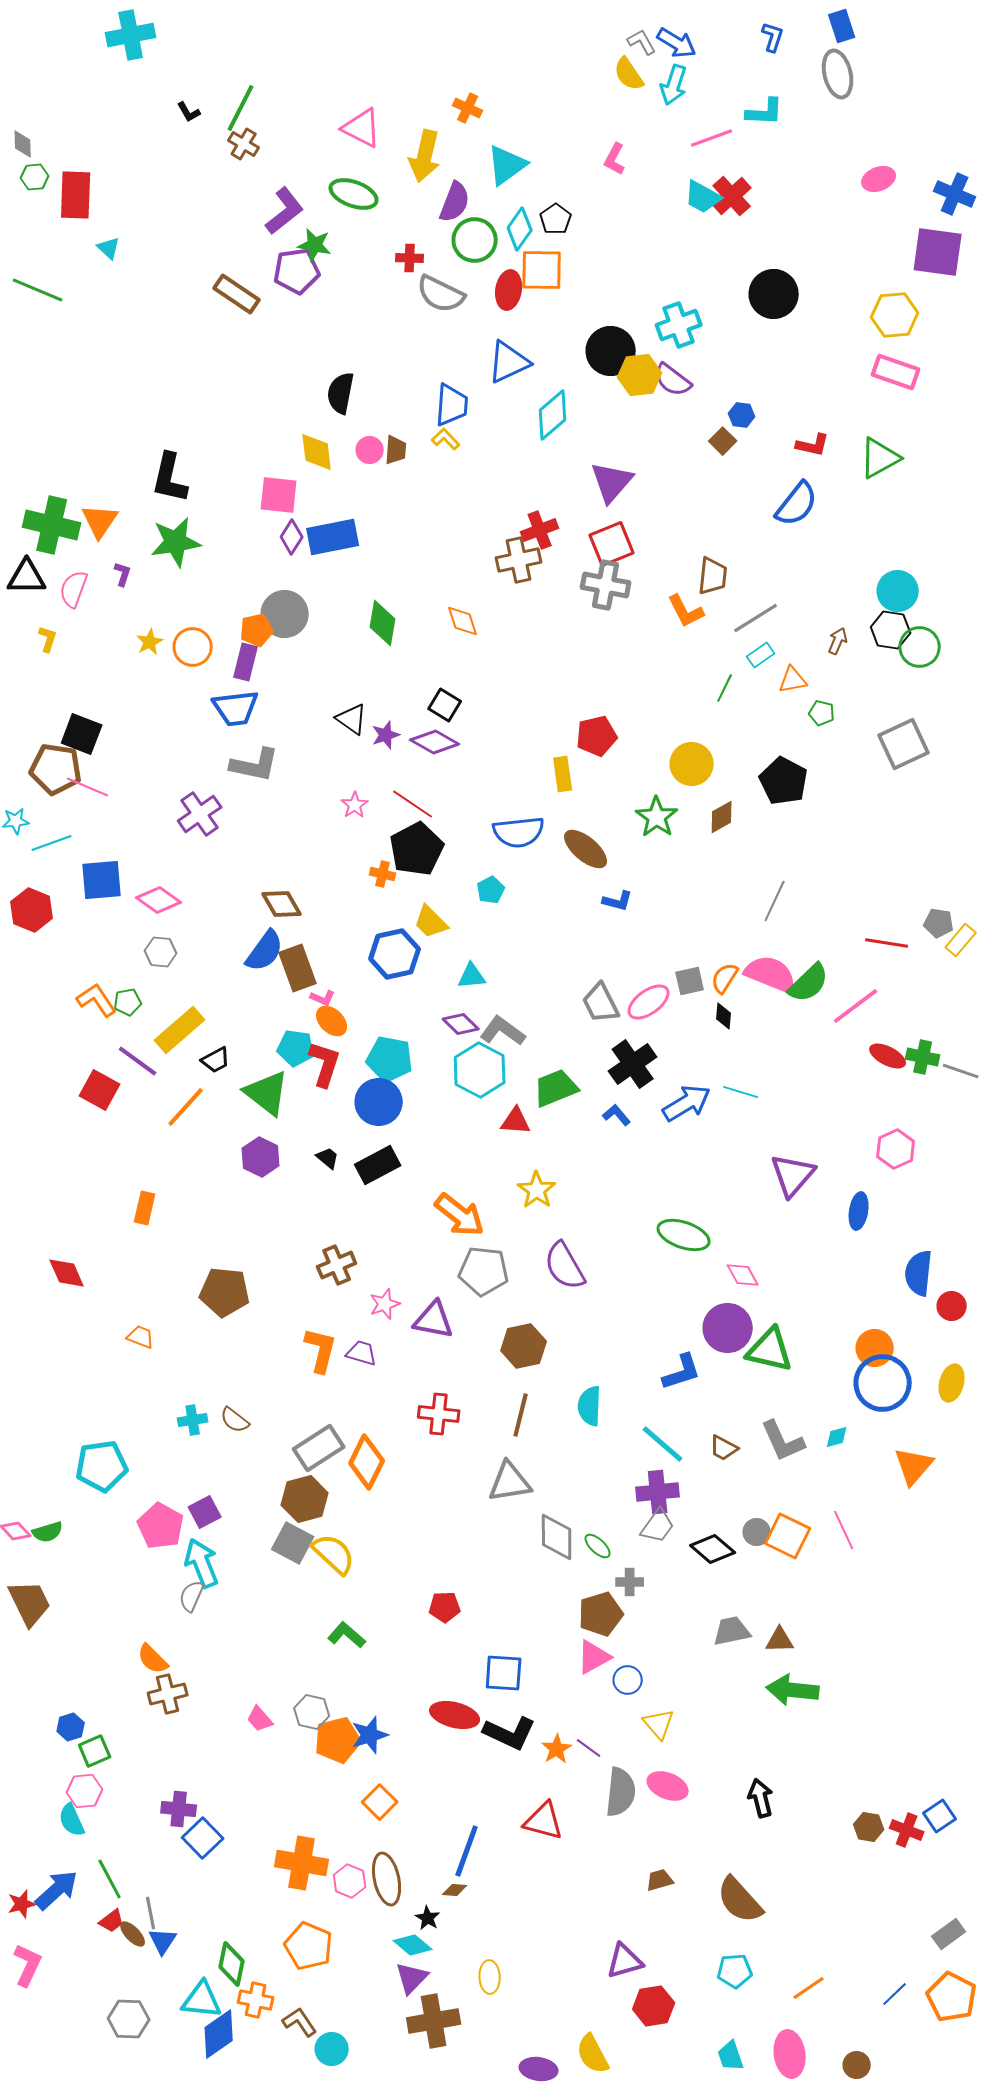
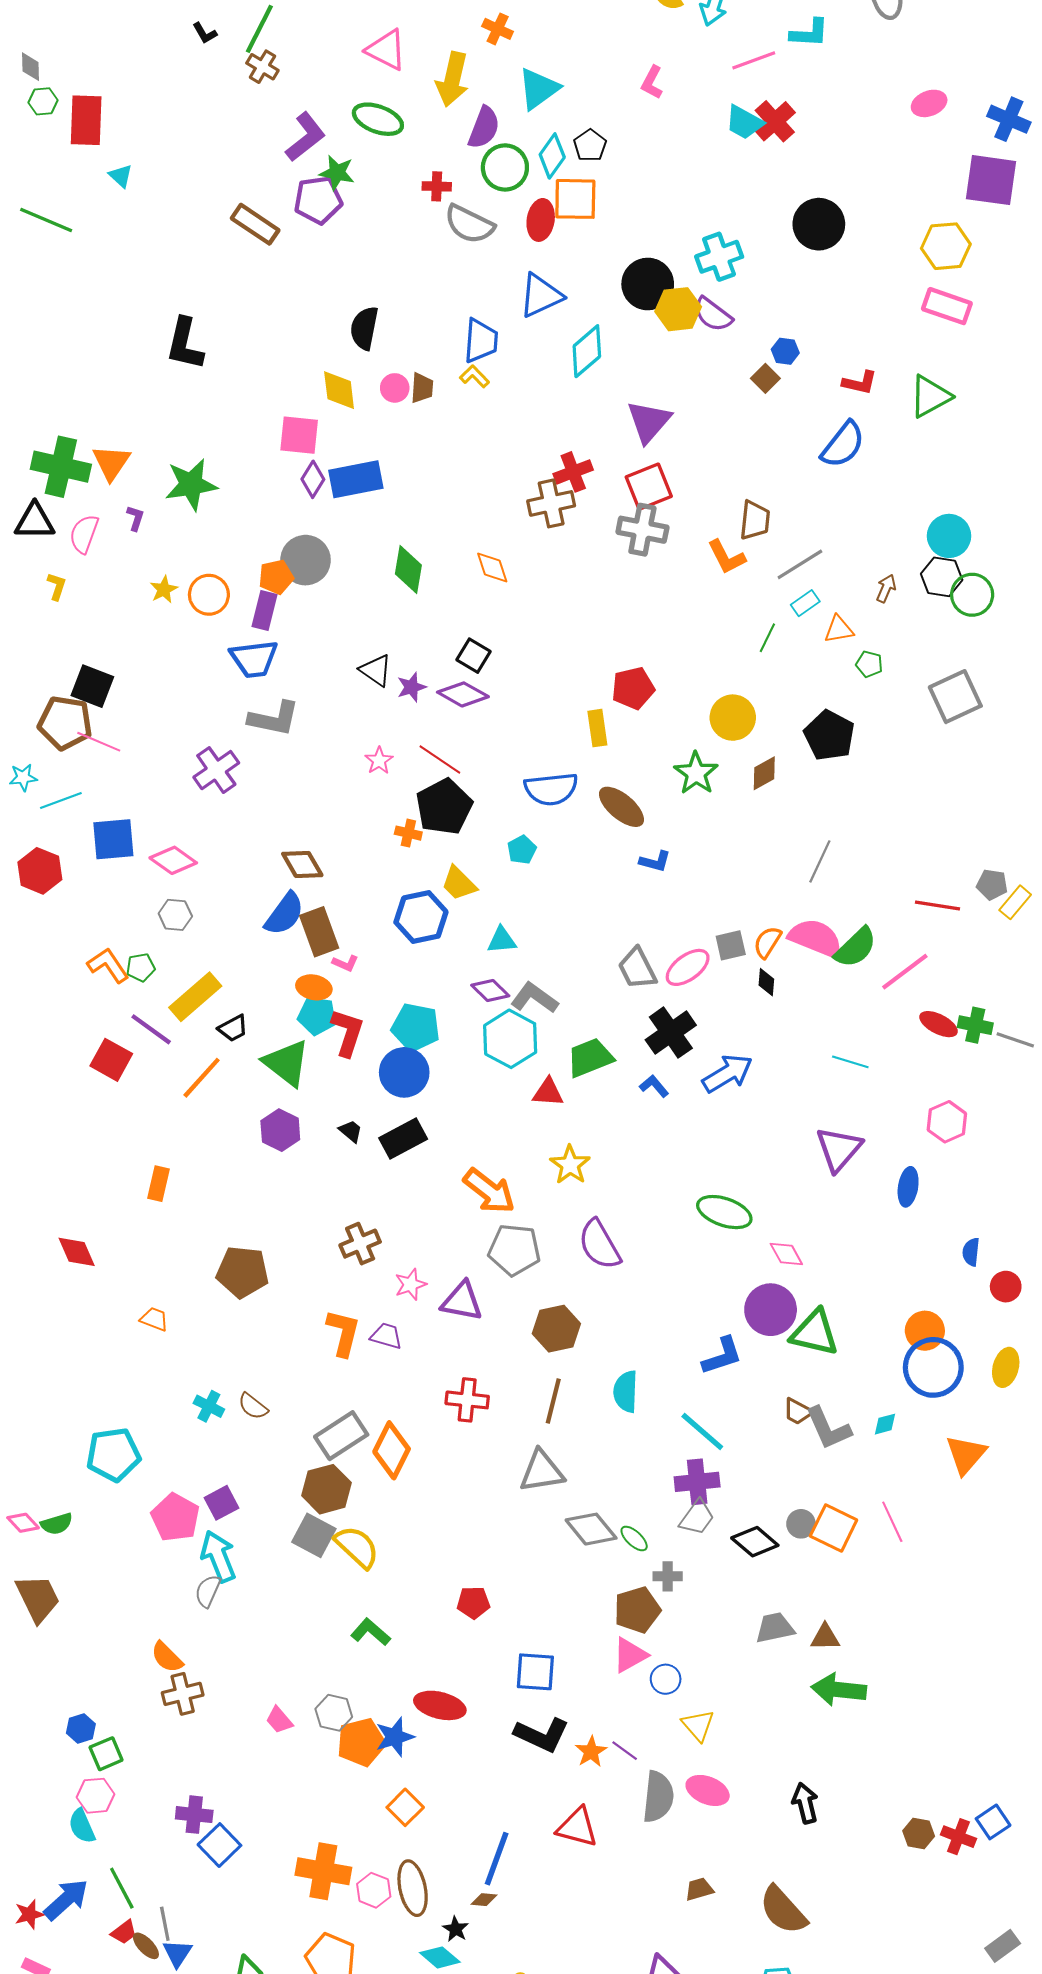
black L-shape: (170, 478) -> (185, 344), moved
orange ellipse: (332, 1021) -> (314, 987), moved, turned -32
cyan line: (741, 1092) -> (850, 1062), moved
blue semicircle: (919, 1273) -> (971, 1252), size x0.6
cyan cross: (193, 1420) -> (209, 1406), turned 36
brown trapezoid: (724, 1448) -> (798, 1411), moved
gray diamond: (557, 1537) -> (591, 1529), turned -39
red ellipse: (455, 1715) -> (440, 1705), moved

